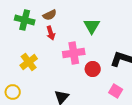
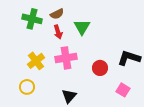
green triangle: (92, 26) -> (82, 27), moved
pink cross: (74, 53) -> (66, 58), moved
yellow circle: (13, 92) -> (27, 87), moved

